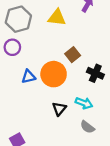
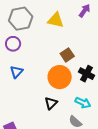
orange circle: (54, 74) -> (60, 77), moved
blue triangle: (28, 77) -> (16, 72), moved, turned -40
cyan arrow: (84, 103) -> (83, 103), moved

